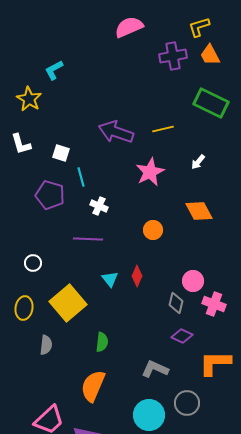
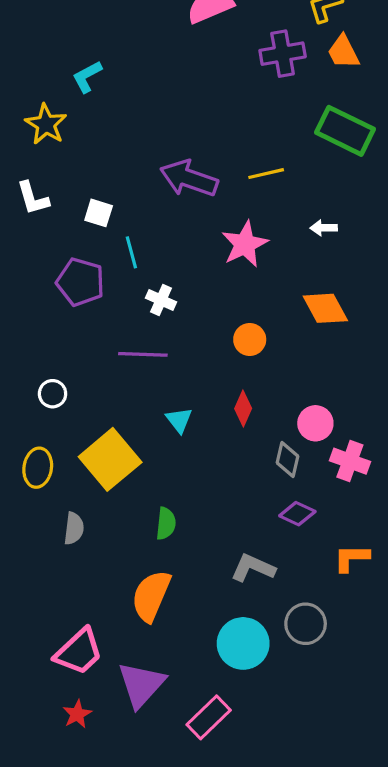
white arrow: (198, 162) -> (324, 228), turned 49
red diamond: (137, 276) -> (243, 409), moved
orange L-shape: (215, 363) -> (352, 558), size x0.7

